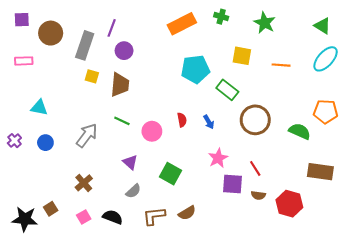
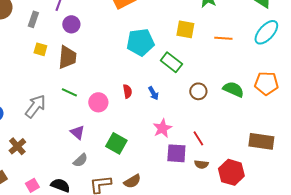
gray rectangle: (85, 45) -> (33, 19), size x0.6
brown circle: (255, 120) -> (198, 91), size x0.6
green semicircle: (300, 131) -> (233, 89), moved
brown cross: (84, 183) -> (17, 146), moved

